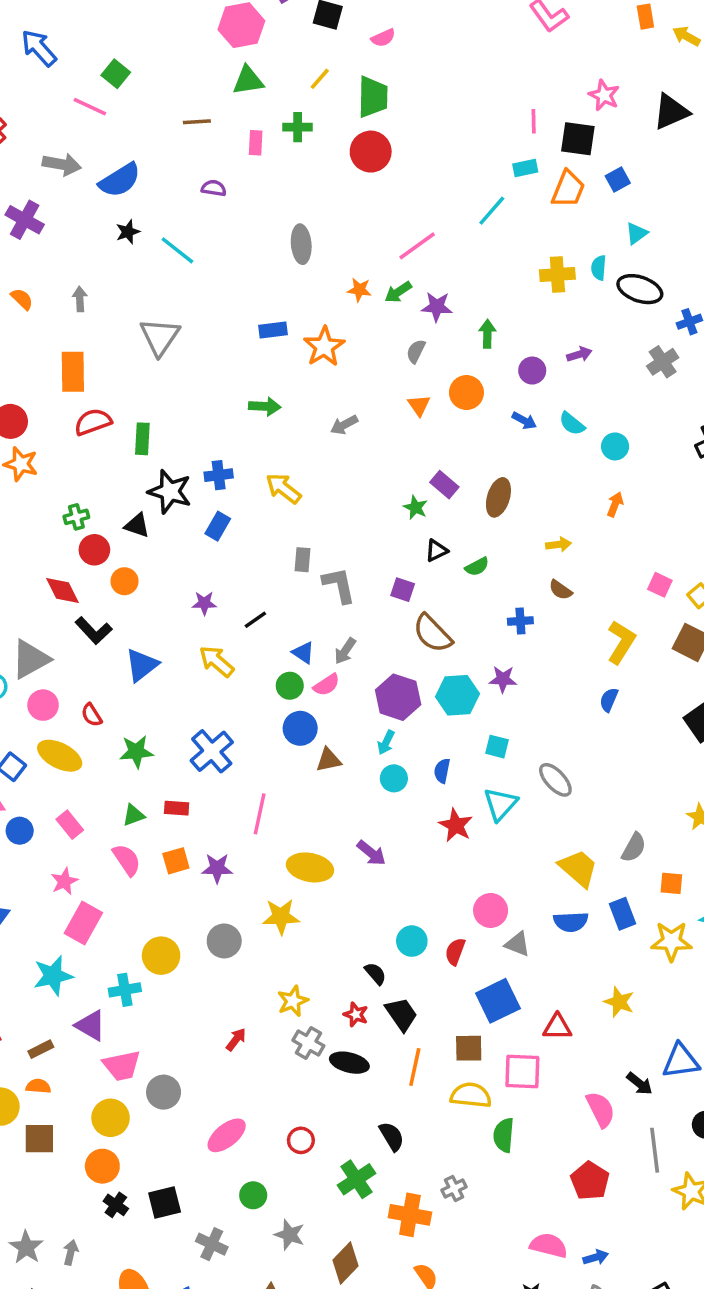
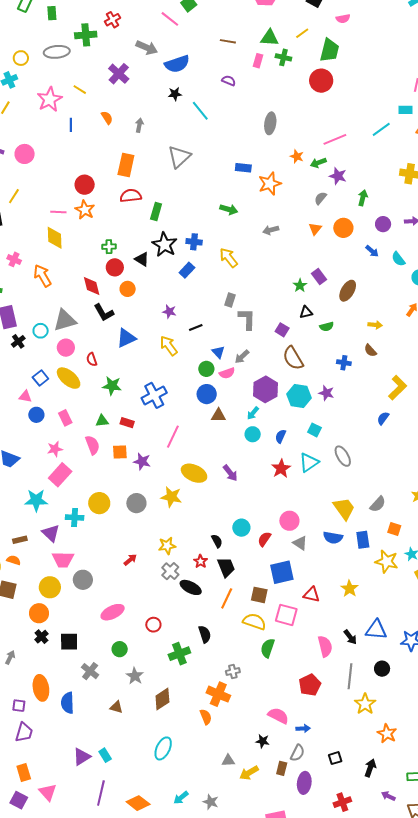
green triangle: (248, 80) -> (269, 38), moved
orange cross: (410, 1215) -> (218, 694), moved

